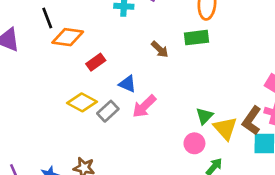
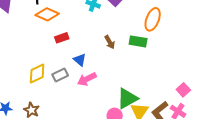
yellow diamond: (82, 102) -> (37, 74), moved, turned -70
green triangle: (204, 116) -> (127, 98), size x1.6

